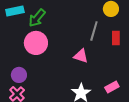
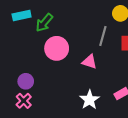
pink circle: (36, 43) -> (57, 48), moved

